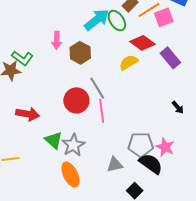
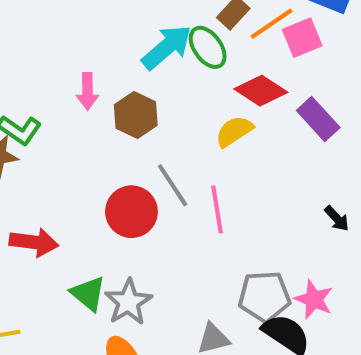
pink line: (102, 111) -> (217, 209), moved

